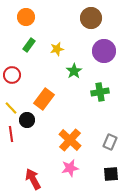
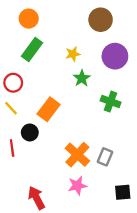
green rectangle: (29, 45) -> (32, 50), size x1.5
yellow star: (57, 49) -> (73, 54), moved
green cross: (100, 92) -> (111, 102), turned 30
yellow line: (11, 108) -> (11, 108), moved
gray rectangle: (110, 142) -> (105, 157), moved

